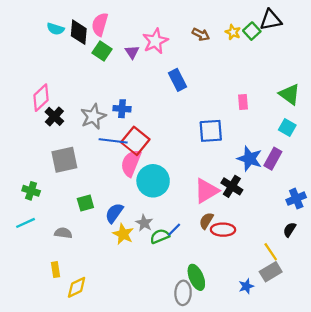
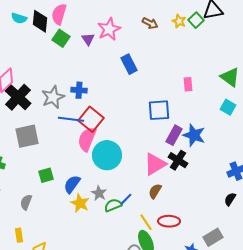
black cross: (54, 116) -> (18, 97), size x1.5
purple rectangle: (273, 159) -> (174, 135), moved
red ellipse: (223, 230) -> (169, 221), moved
gray semicircle: (63, 233) -> (26, 202), turned -77
yellow line: (271, 252) -> (146, 222), moved

